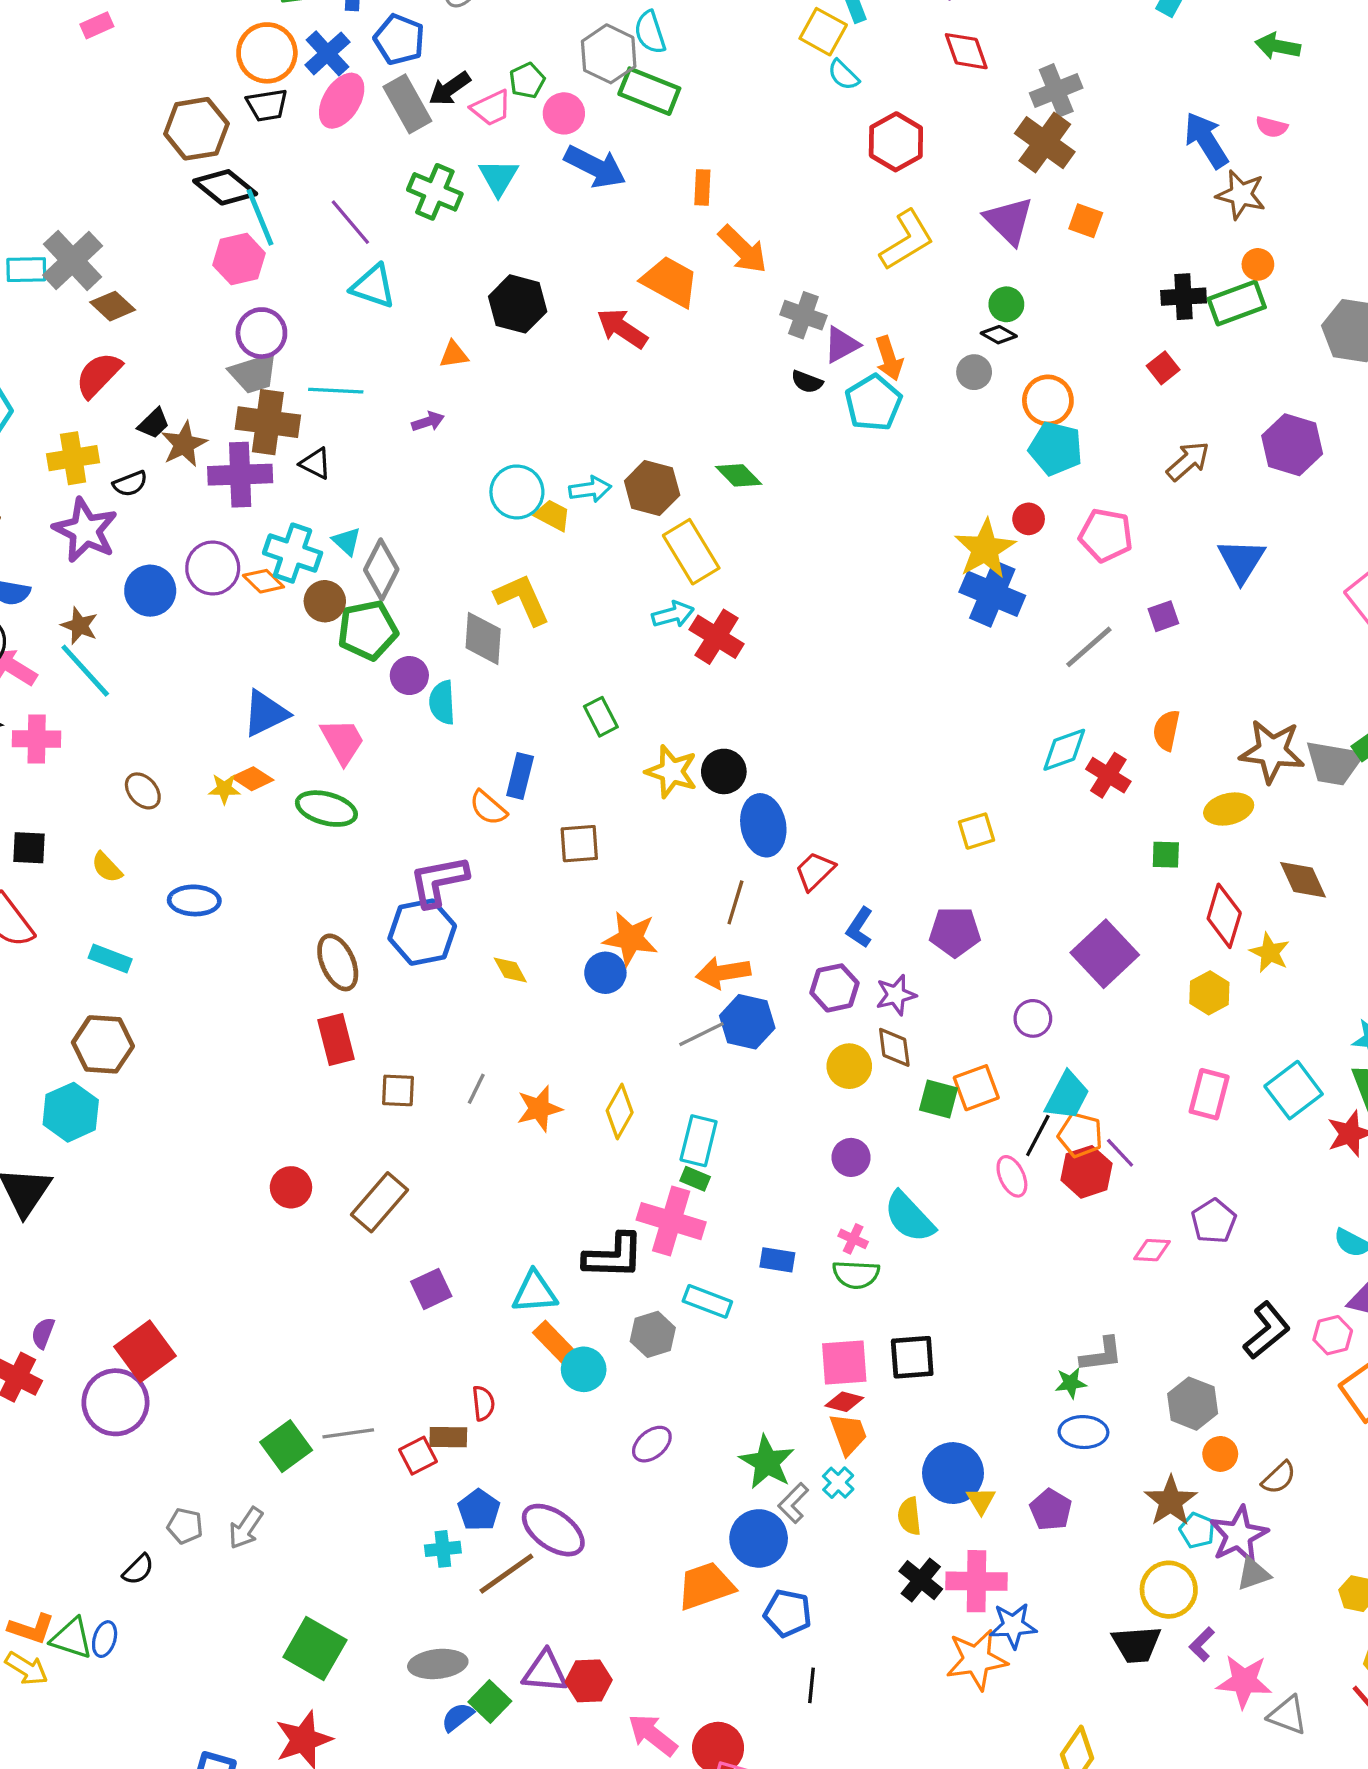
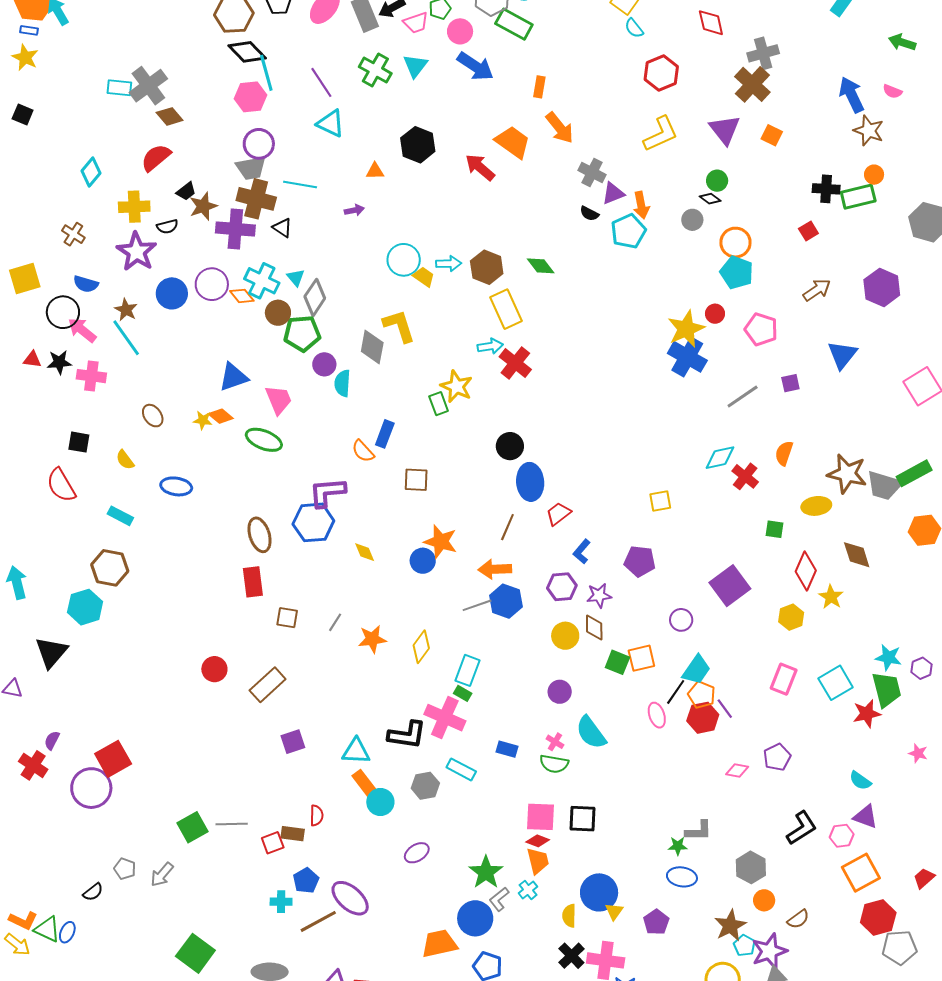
yellow star: (672, 772) -> (456, 386), moved

